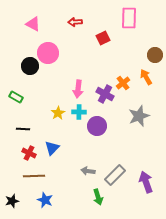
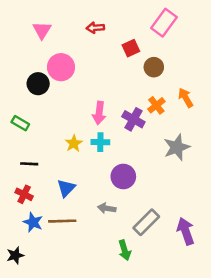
pink rectangle: (129, 18) -> (164, 23), turned 35
pink triangle: (33, 24) -> (42, 30), turned 35
brown circle: (155, 55) -> (154, 67), moved
purple circle: (97, 126) -> (123, 177), moved
red cross: (29, 153) -> (24, 194), moved
gray arrow: (88, 171) -> (107, 208), moved
brown line: (34, 176) -> (62, 221), moved
blue star: (45, 200) -> (33, 222), moved

